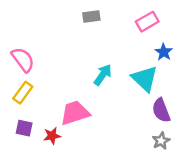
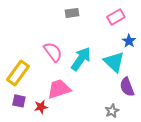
pink semicircle: (23, 60) -> (53, 52), moved
cyan arrow: (103, 75) -> (81, 59), size x1.4
yellow rectangle: (23, 93) -> (18, 73), size x1.4
gray star: (161, 141) -> (112, 111), moved

